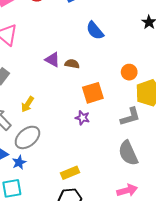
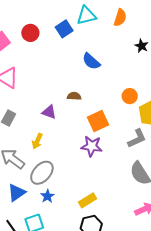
purple triangle: (52, 60) -> (49, 112), moved
purple star: (82, 118) -> (92, 146), size x1.5
blue star: (19, 162) -> (47, 196), moved

